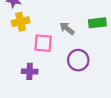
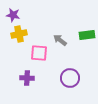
purple circle: (78, 60) -> (70, 78), moved

